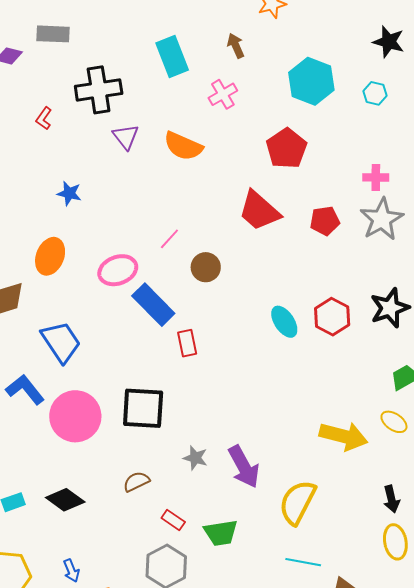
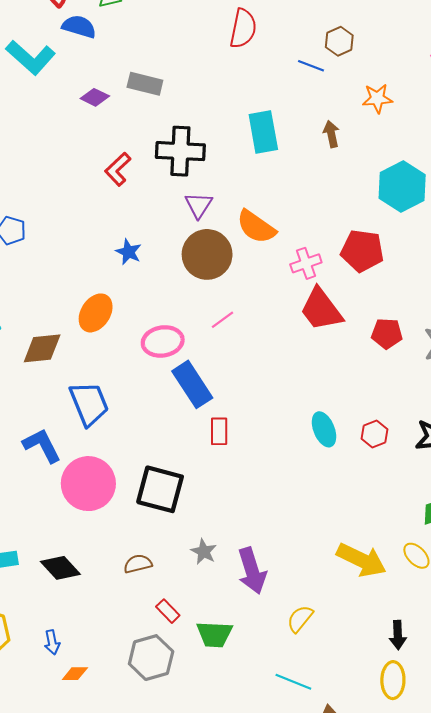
pink cross: (223, 94) -> (306, 263), moved
red L-shape: (44, 118) -> (118, 169), size x1.4
red pentagon: (286, 148) -> (362, 251), turned 30
brown circle: (206, 267) -> (207, 254), moved, size x1.6
red hexagon: (332, 317) -> (374, 434), size x0.7
yellow semicircle: (297, 502) -> (300, 619), size x0.6

